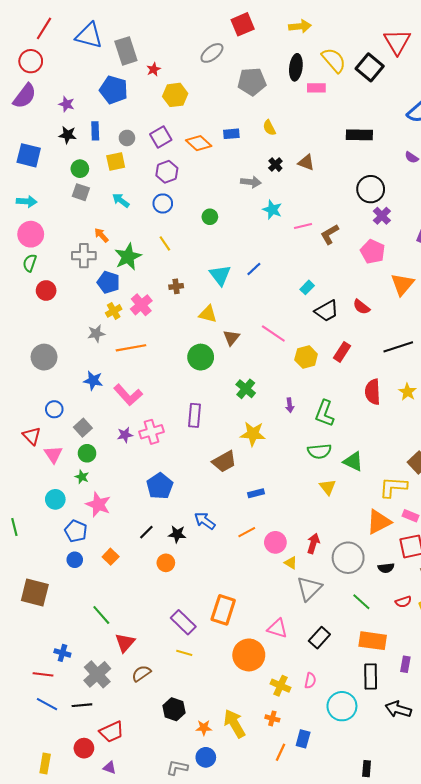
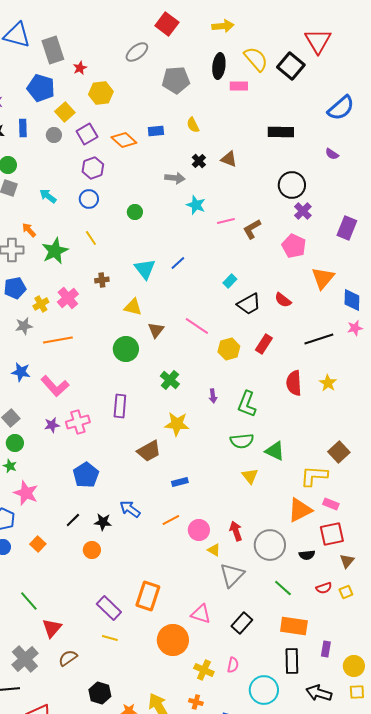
red square: (243, 24) -> (167, 24), turned -30
yellow square: (116, 162) -> (65, 112), moved, turned -30
blue pentagon: (109, 282) -> (15, 288), moved, turned -30
red arrow: (313, 543) -> (236, 531), turned -36

